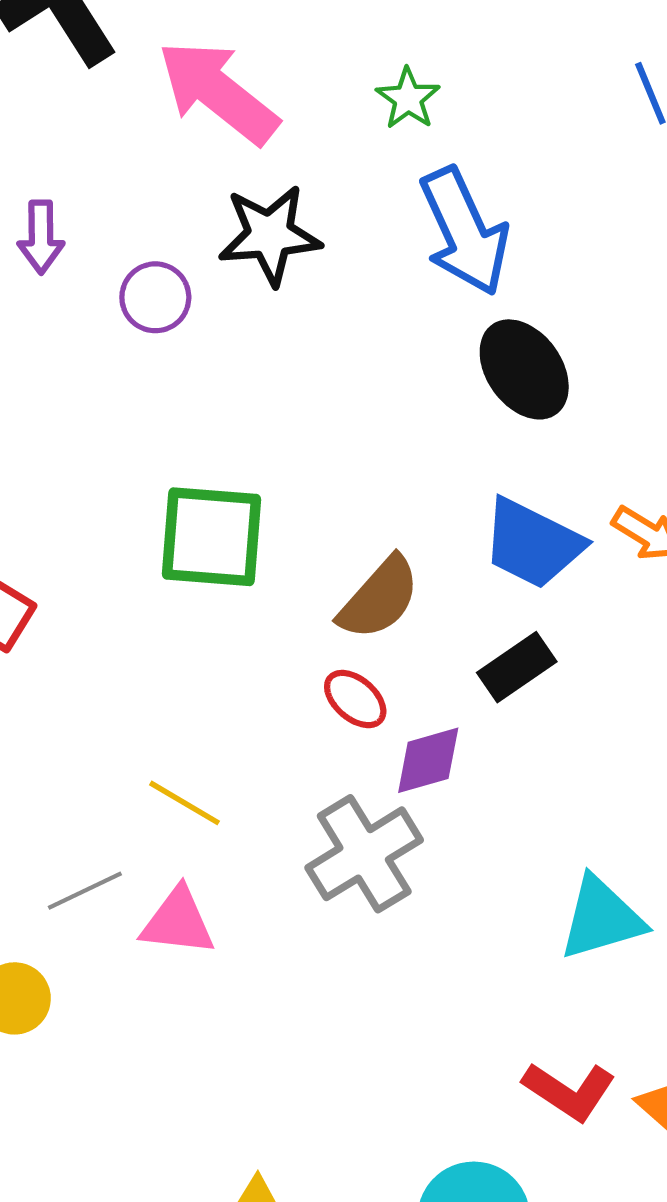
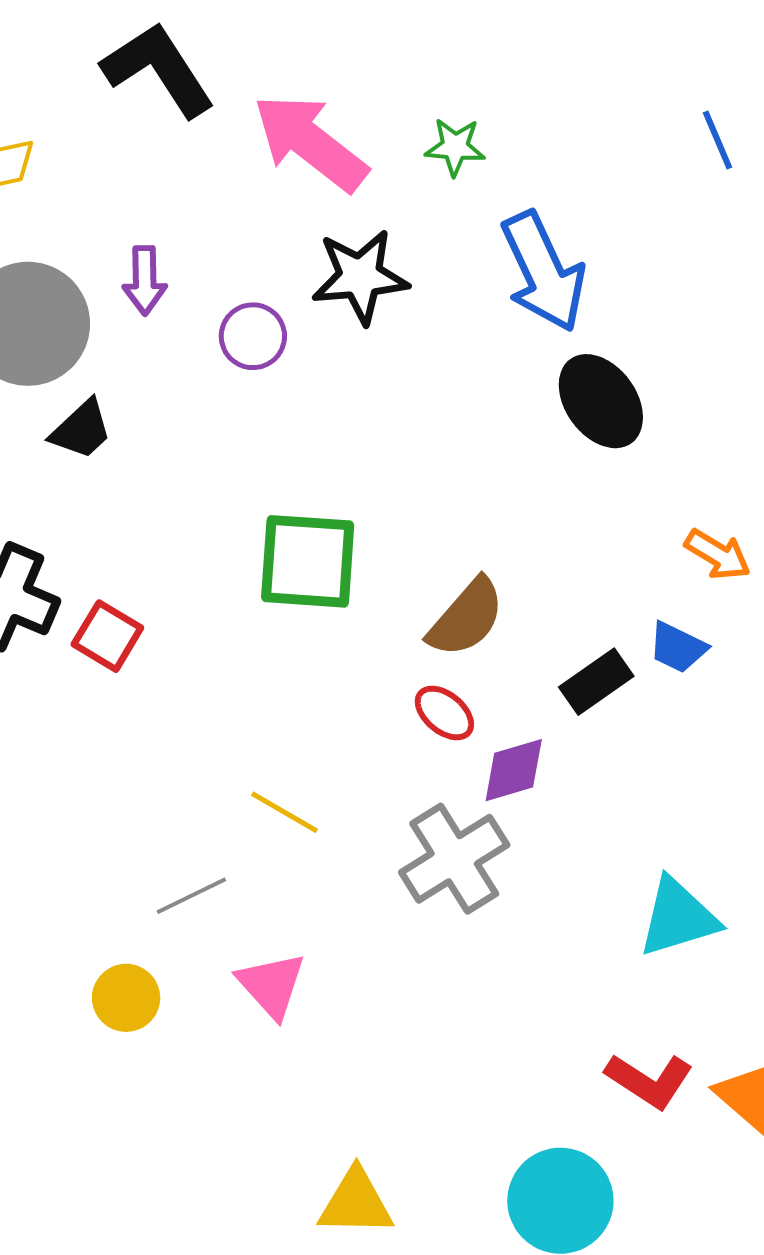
green star: (408, 99) -> (455, 147), moved, turned -30
blue trapezoid: (533, 543) -> (678, 647), moved, size x0.6
pink triangle: (178, 922) -> (272, 985), moved, turned 42

